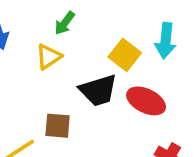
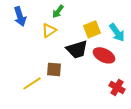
cyan arrow: (166, 41) -> (117, 32), moved, turned -42
yellow square: (125, 55) -> (92, 29), turned 30

